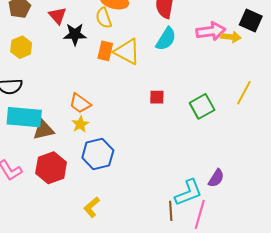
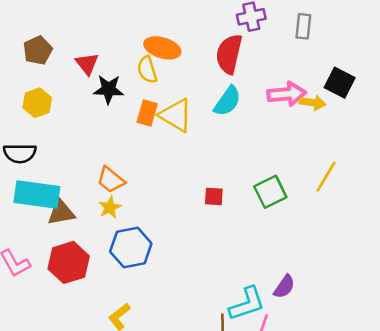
red square: (157, 97) -> (214, 196), moved

